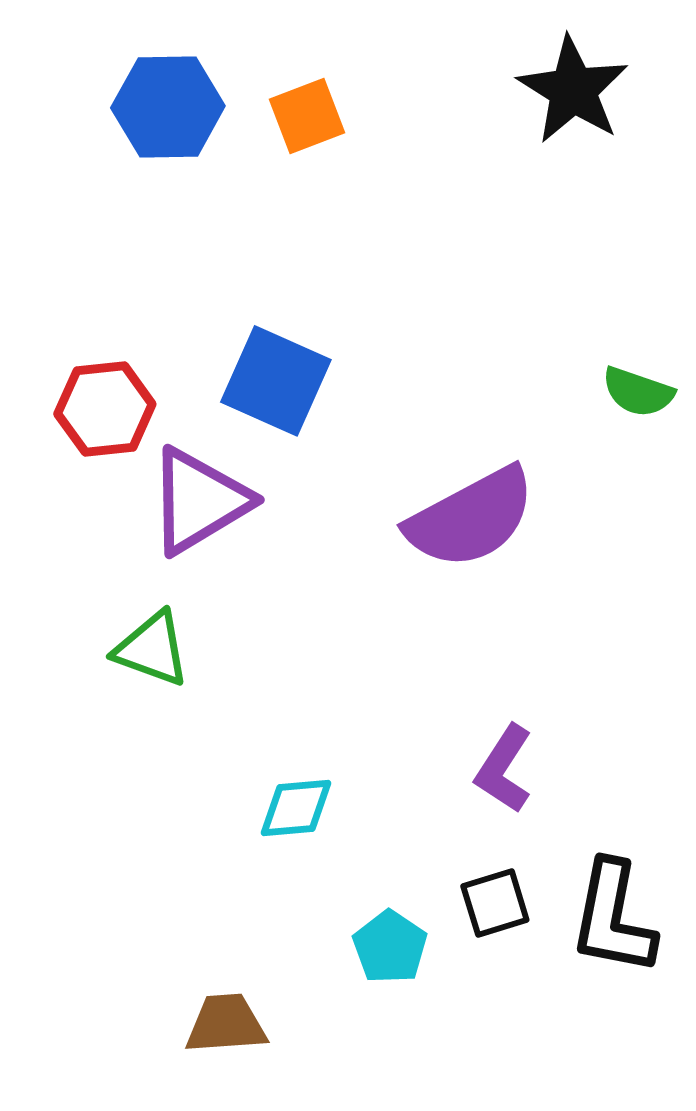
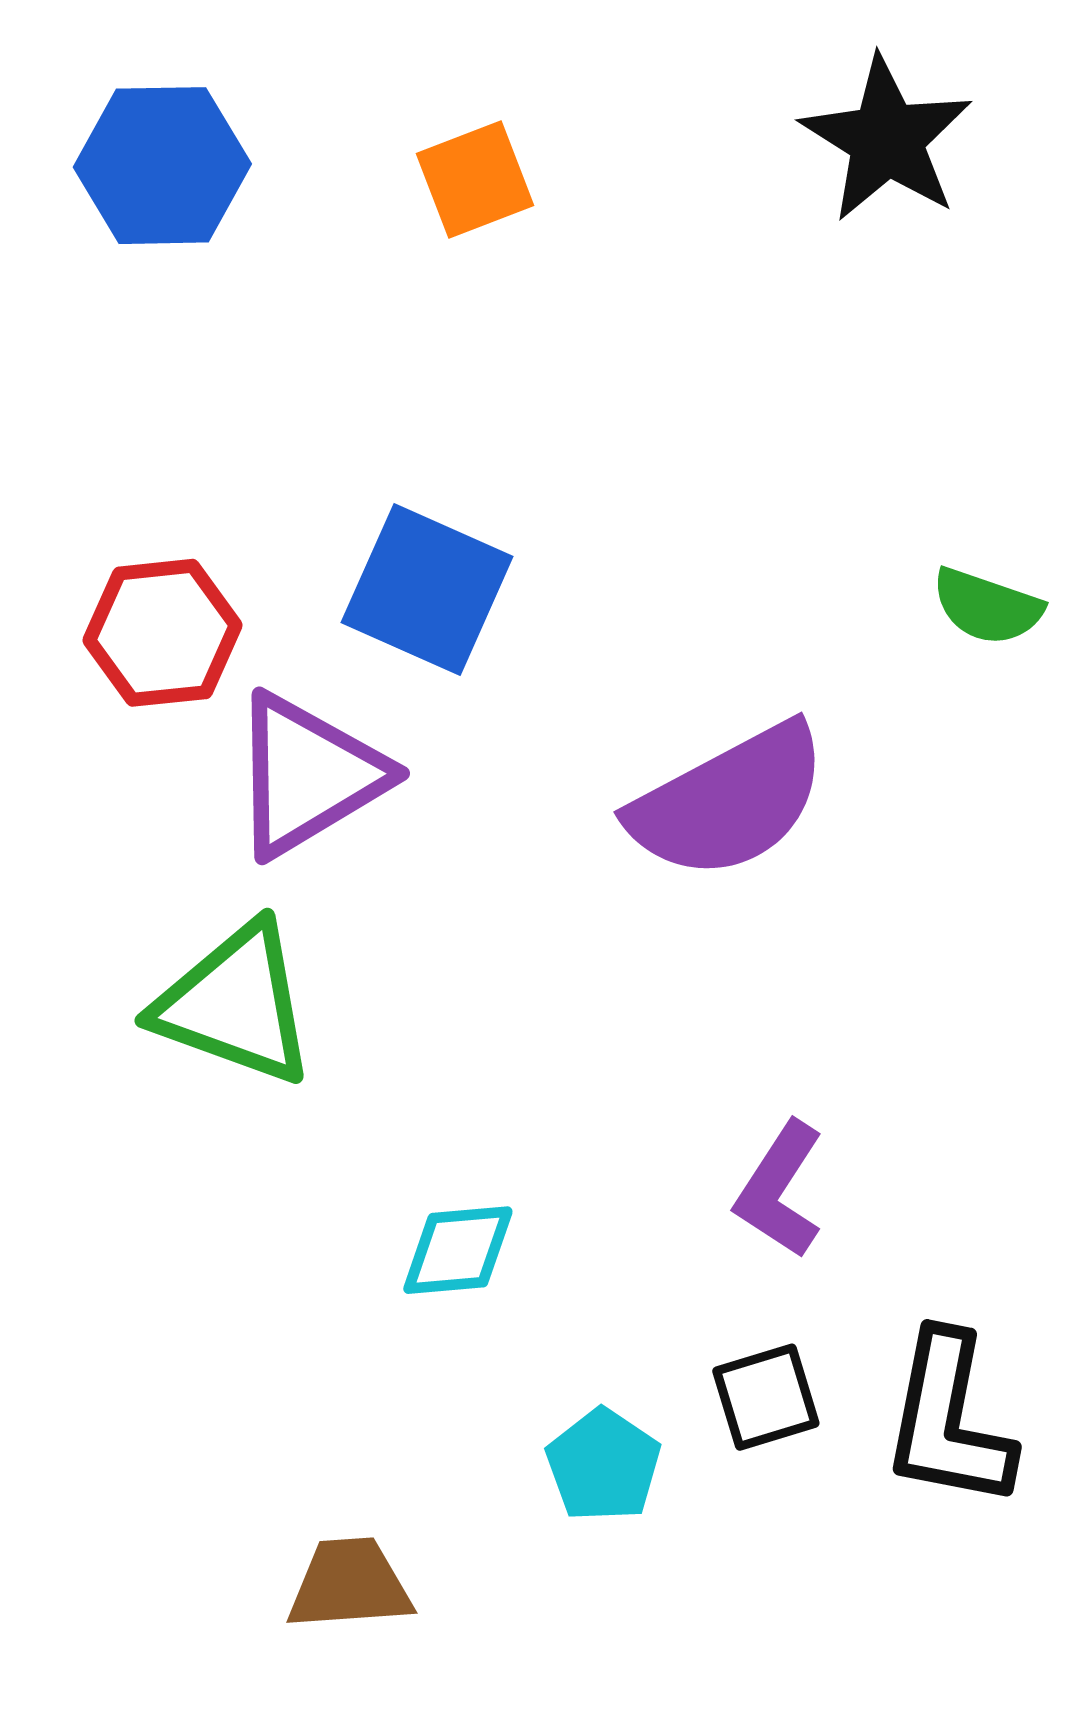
blue hexagon: (168, 107) -> (162, 166), moved
green triangle: (152, 649) -> (235, 1004), size x1.4

